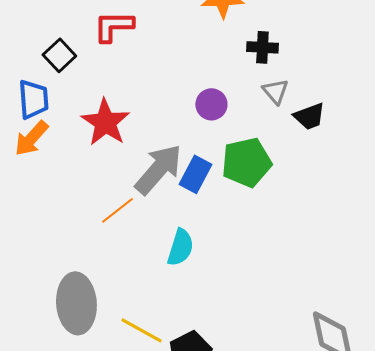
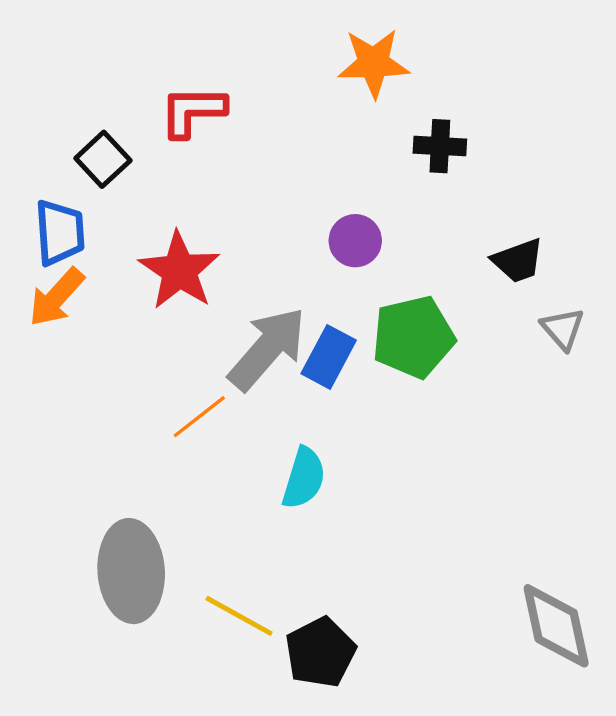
gray triangle: (275, 91) -> (563, 329), moved

